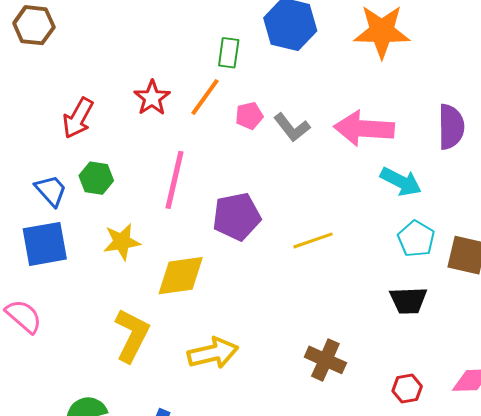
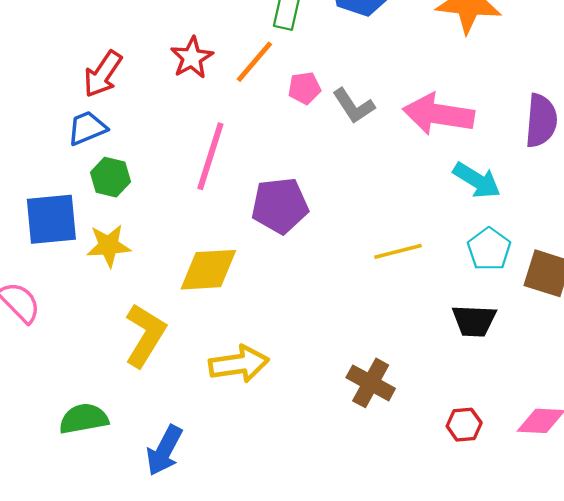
green hexagon: (96, 178) -> (110, 177), moved
blue trapezoid: (51, 191) -> (87, 128), moved, turned -75
yellow line: (313, 240) -> (398, 251), moved
yellow star: (122, 242) -> (109, 246), moved

